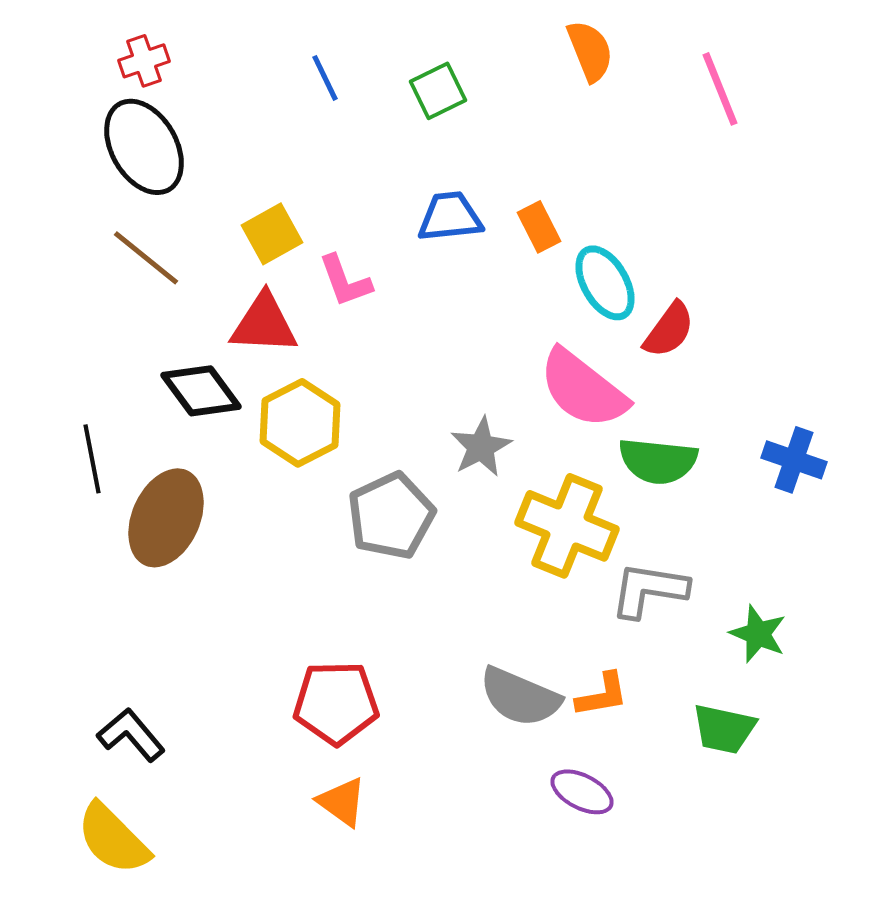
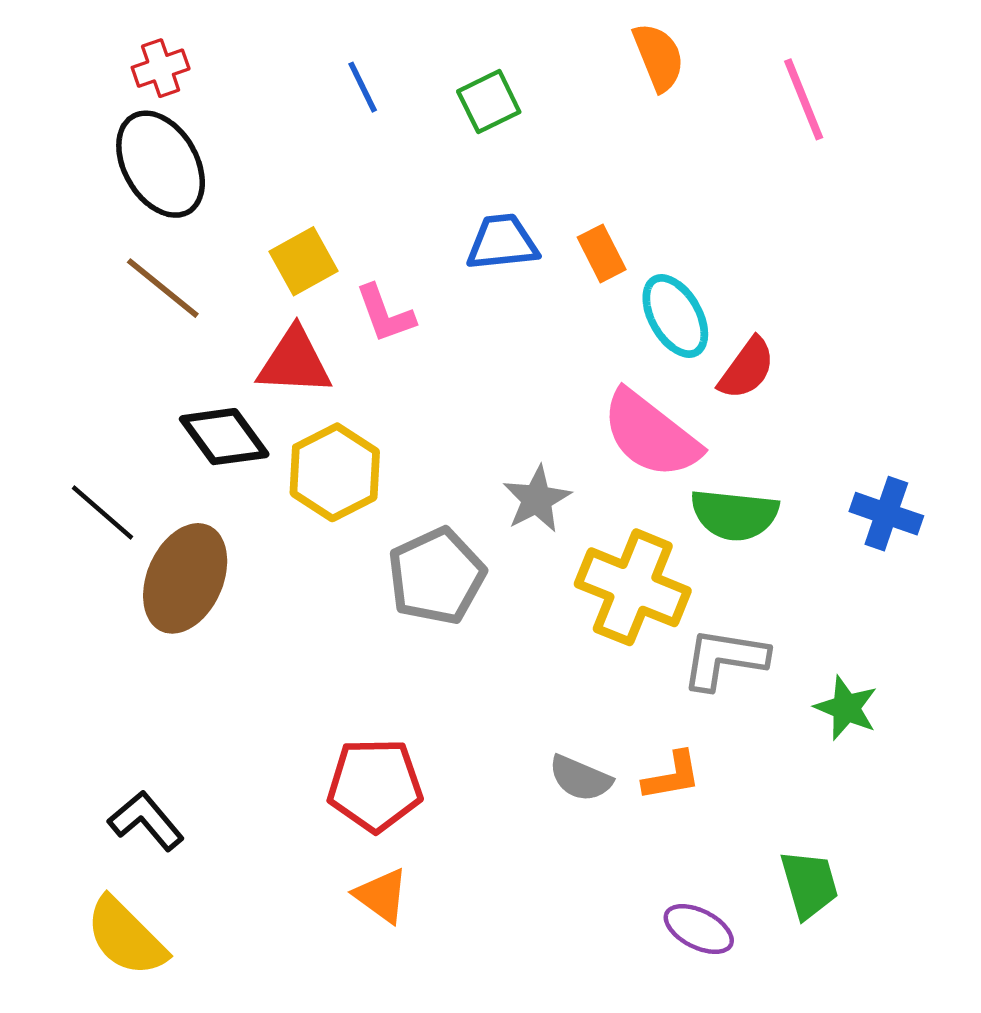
black line: (92, 459) -> (102, 513), turned -38
gray semicircle: (520, 697) -> (580, 778), size x0.7
green trapezoid: (724, 729) -> (809, 884), moved, turned -118
purple ellipse: (582, 792) -> (699, 929), moved

